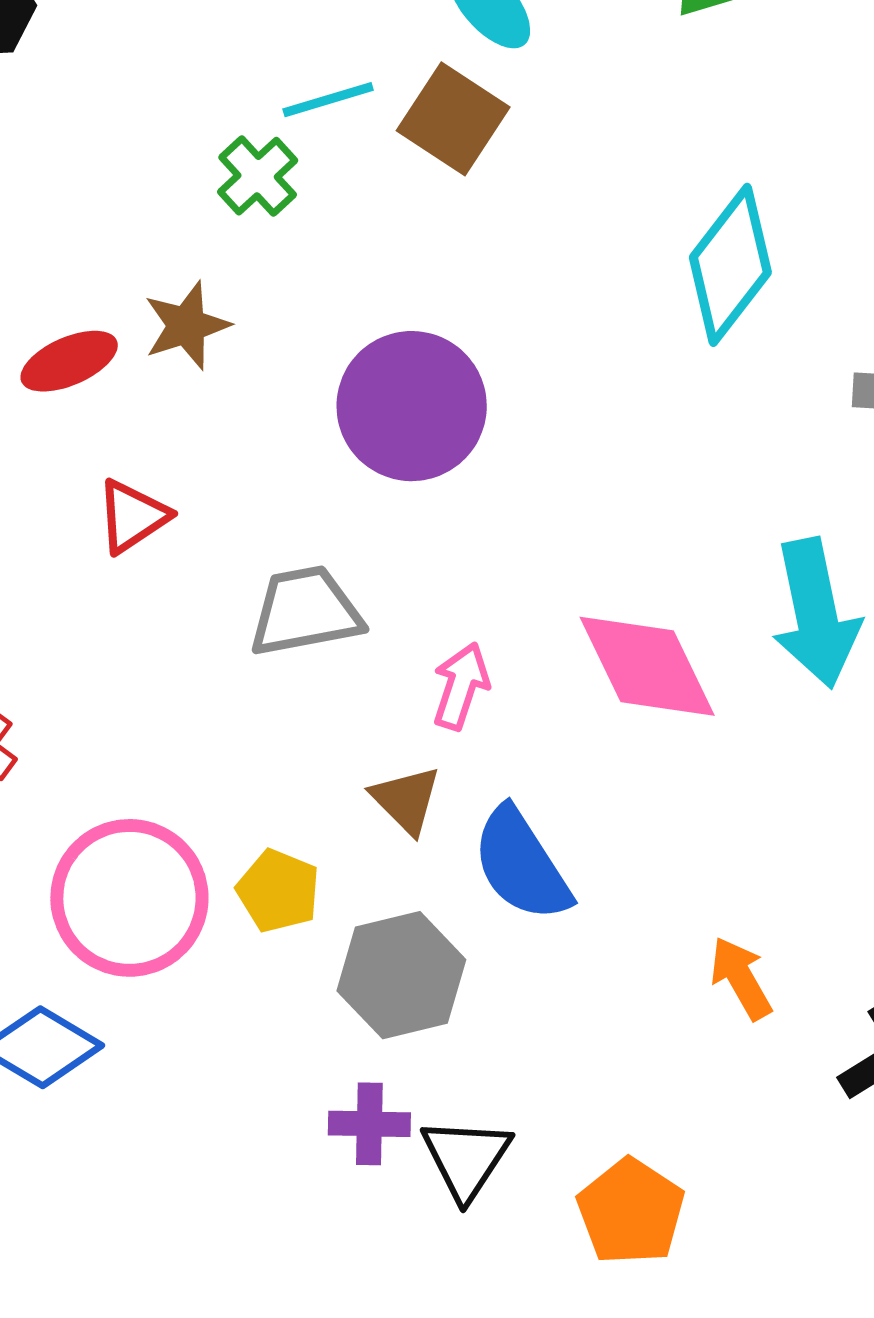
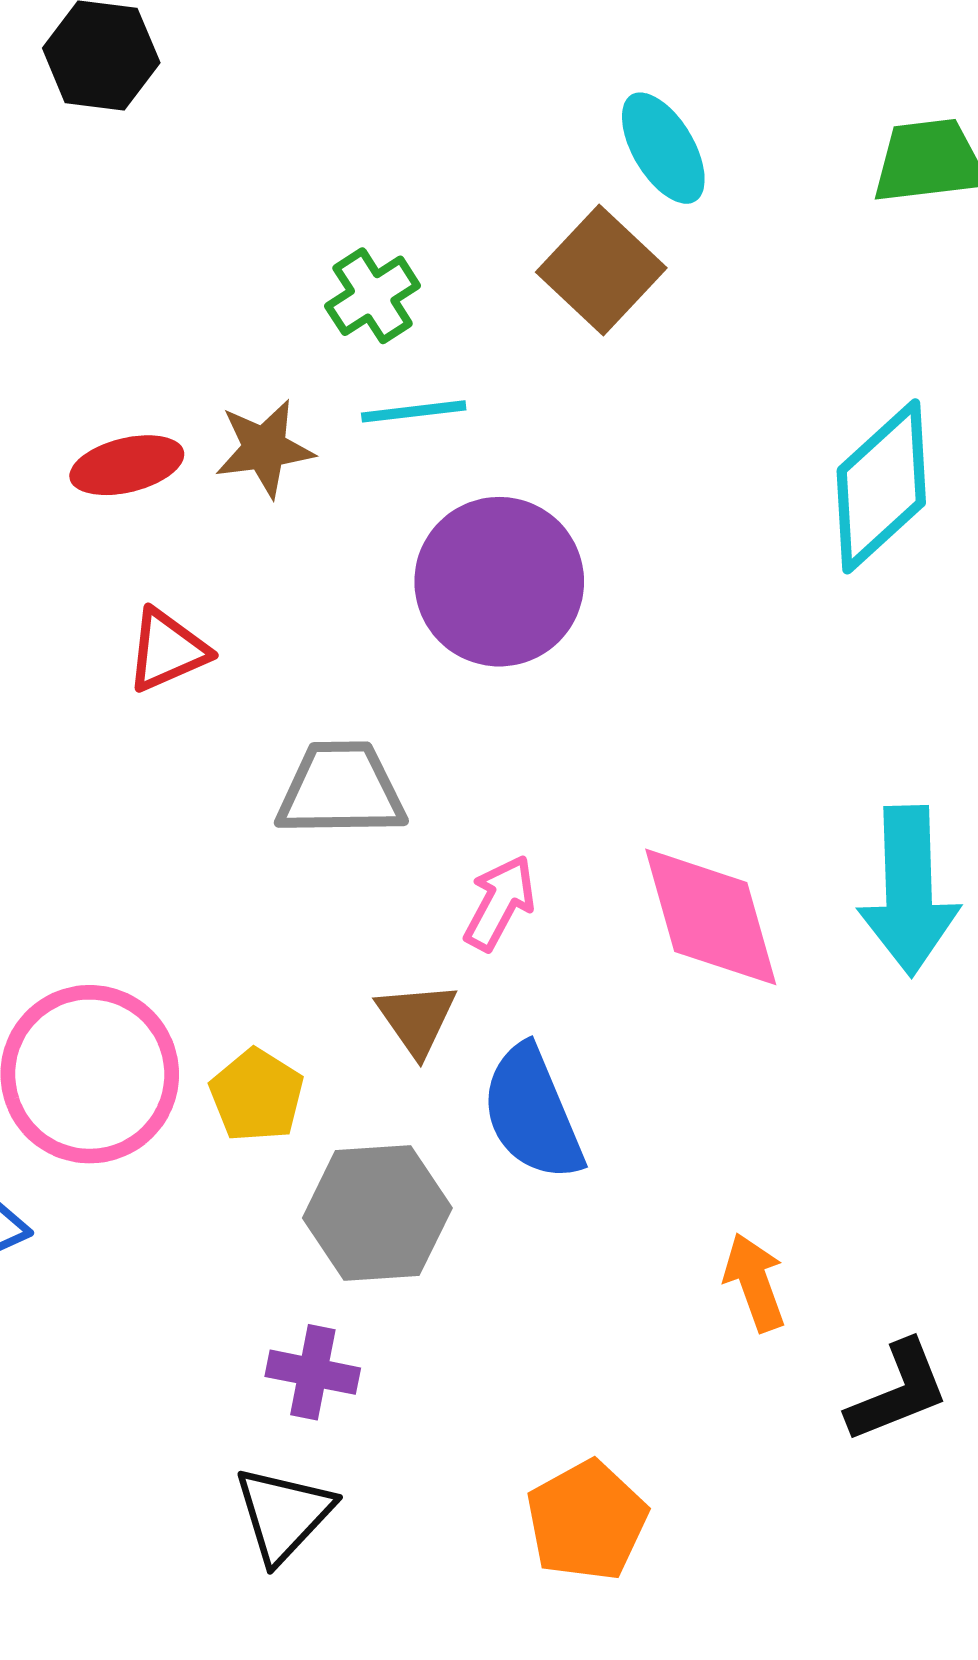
cyan line: (328, 100) -> (414, 411), moved
black triangle: (466, 1158) -> (283, 1514), moved

